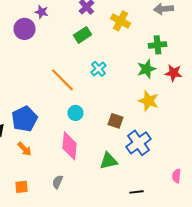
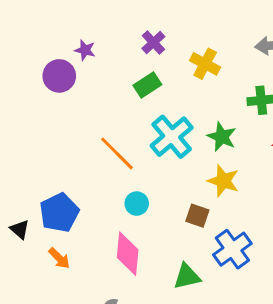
cyan cross: (98, 69) -> (172, 137), size x1.8
green star: (146, 69) -> (222, 137), moved, turned -30
yellow star: (148, 101) -> (223, 181), moved

